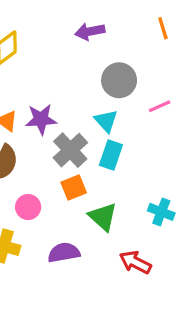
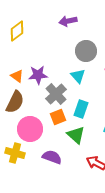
cyan rectangle: (111, 155) -> (81, 109), moved
pink circle: (28, 207) -> (30, 129), size x1.6
purple semicircle: (64, 253) -> (52, 157), turned 30

